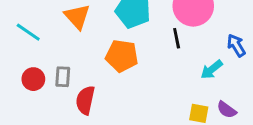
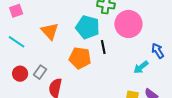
black line: (177, 38) -> (103, 47), moved
gray rectangle: (63, 77) -> (40, 72), turned 32

